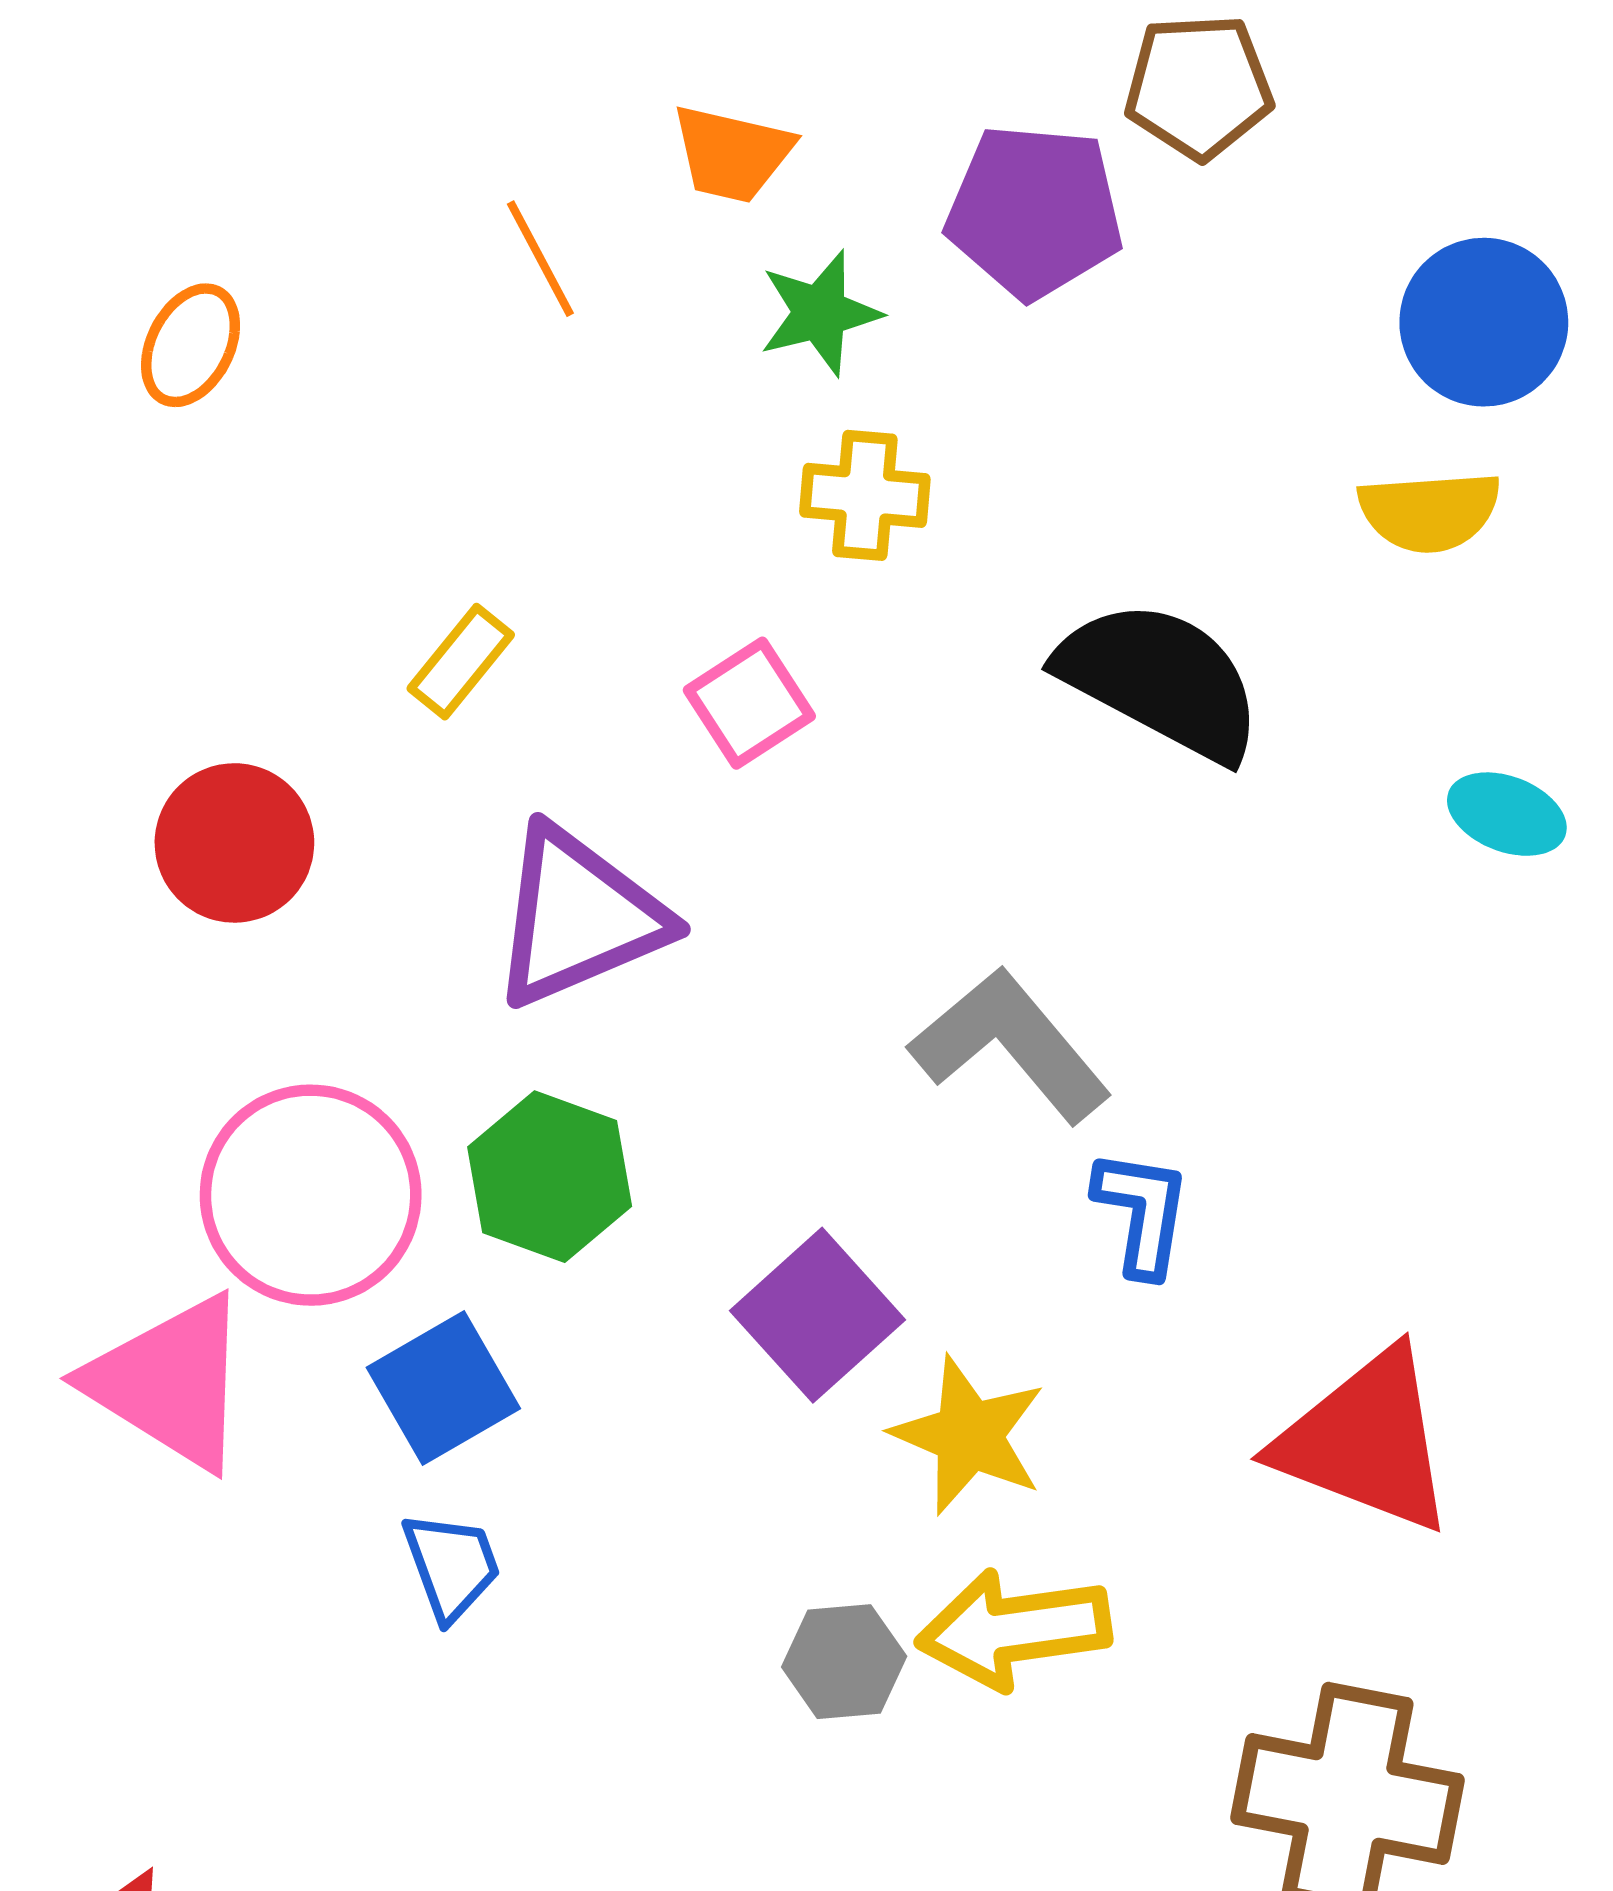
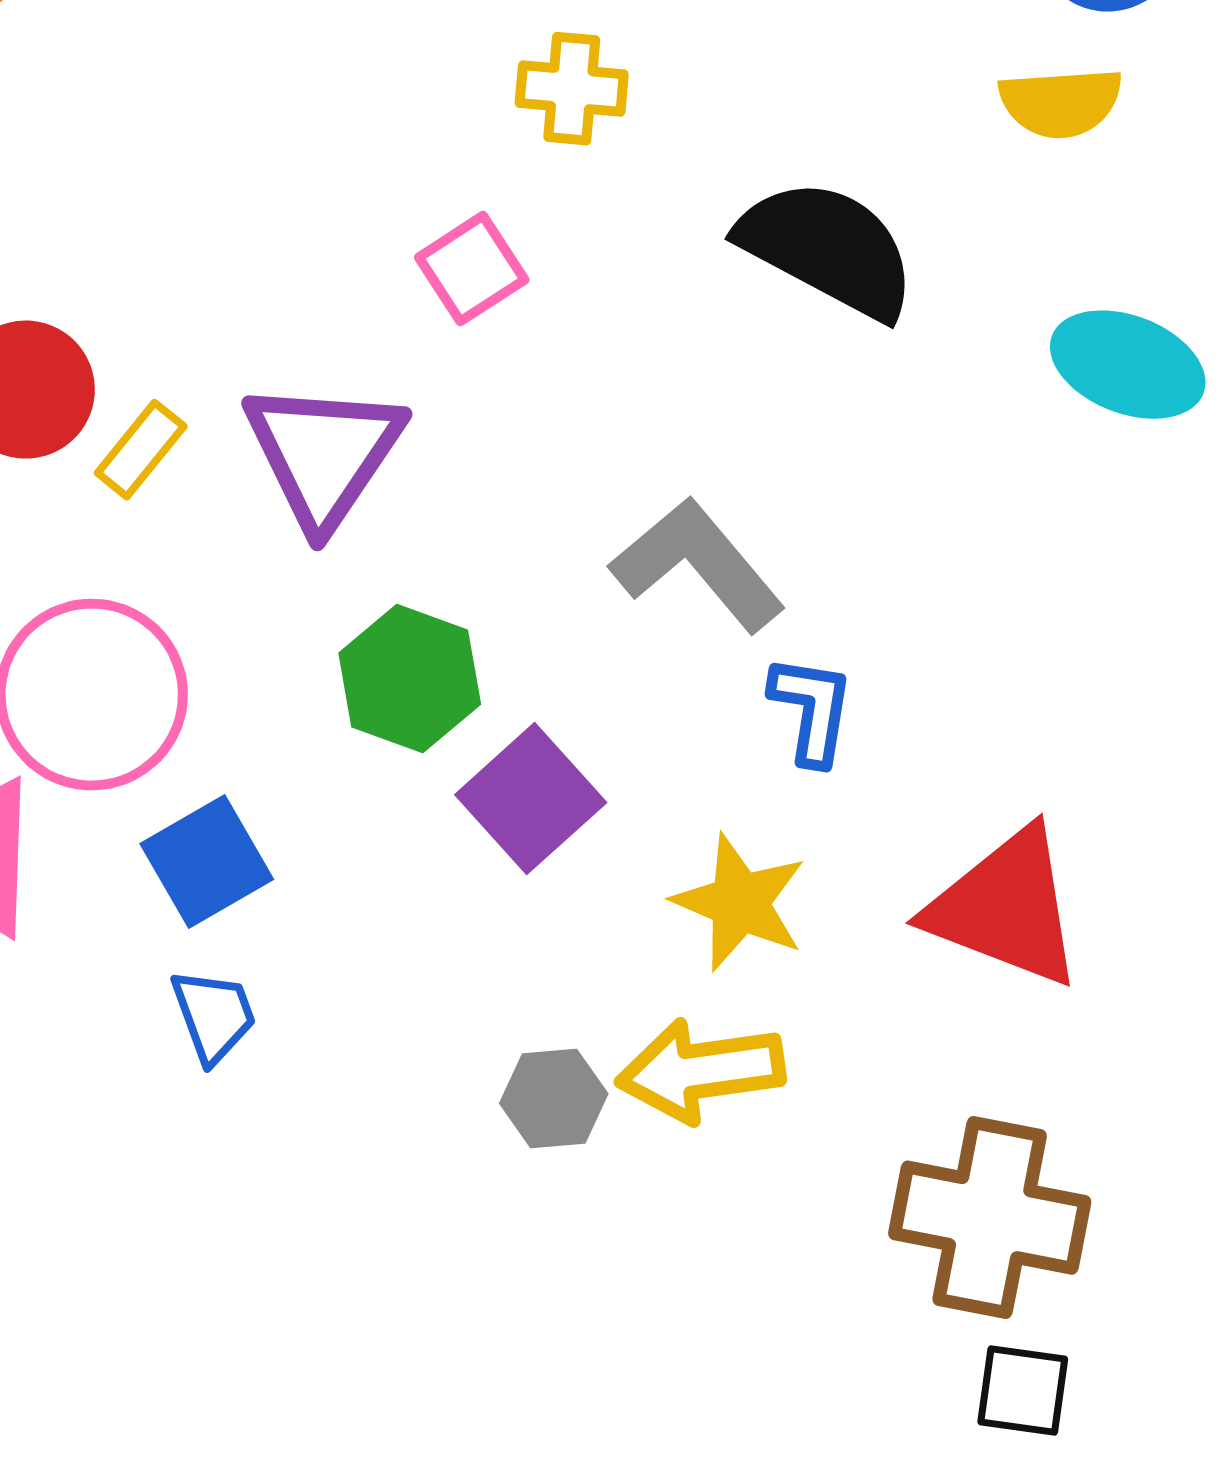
yellow rectangle: (461, 662) -> (141, 450), moved
cyan ellipse: (1507, 814) -> (1128, 365), size x1.5
purple triangle: (579, 917) -> (324, 454), turned -33
green hexagon: (550, 1177) -> (410, 679), moved
yellow star: (969, 1435) -> (740, 903), moved

